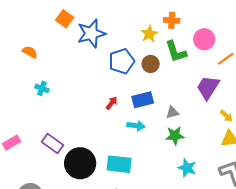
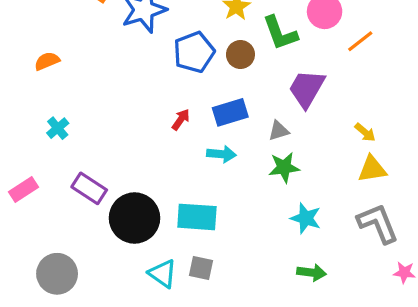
orange semicircle: (30, 52) -> (47, 61), moved, turned -49
purple trapezoid: (208, 87) -> (307, 89), moved
cyan cross: (42, 88) -> (58, 128), moved, turned 32

